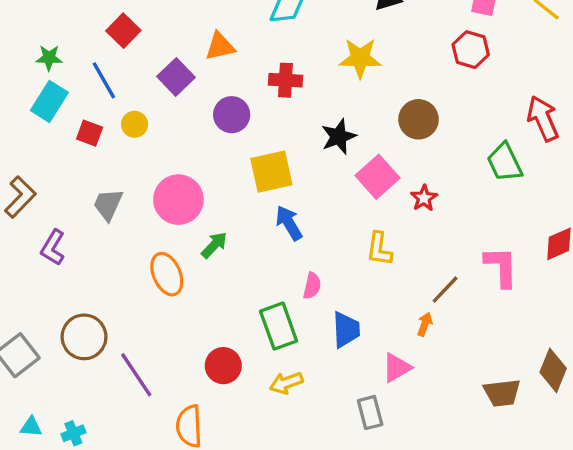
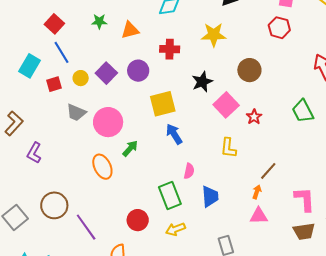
red square: (123, 31) -> (54, 24), moved
green star: (49, 58) -> (99, 21), moved
purple square: (176, 77) -> (106, 73), moved
red square: (90, 133) -> (54, 84), turned -35
green trapezoid: (505, 162) -> (303, 111), moved
gray trapezoid: (108, 205) -> (76, 112), moved, turned -90
pink L-shape: (501, 267) -> (305, 199), moved
pink triangle: (397, 368) -> (259, 216), moved, turned 30

